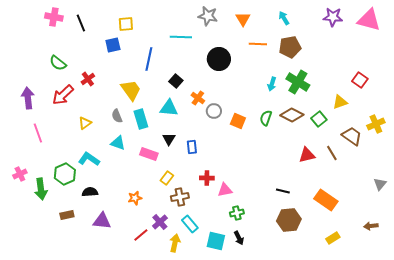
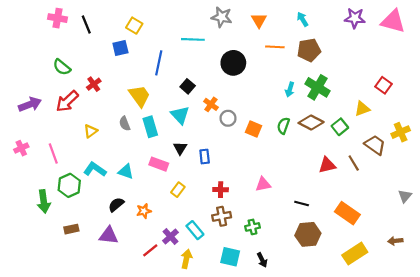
yellow square: (126, 24) -> (134, 26), turned 35
purple arrow: (28, 98) -> (30, 104), turned 75
cyan triangle: (169, 108) -> (180, 115), turned 42
pink line: (38, 133) -> (53, 153), moved
cyan triangle: (118, 143) -> (126, 172), moved
pink cross: (20, 174) -> (21, 148), moved
pink triangle: (225, 190) -> (263, 184), moved
black semicircle: (90, 192) -> (116, 205), moved, turned -35
brown cross: (180, 197) -> (222, 216), moved
cyan rectangle: (190, 224) -> (195, 230), moved
black arrow: (239, 238) -> (262, 260), moved
yellow rectangle: (333, 238) -> (355, 254), size x1.6

